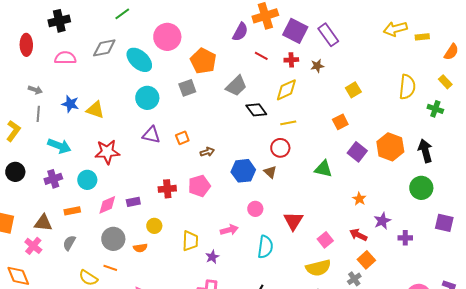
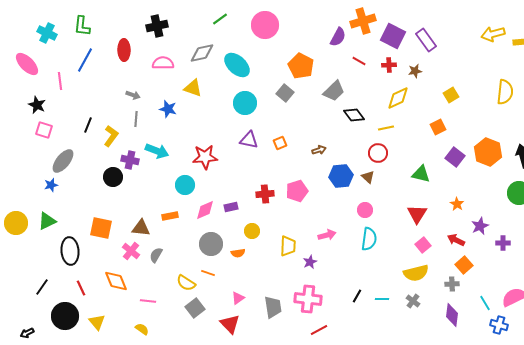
pink circle: (167, 37) -> (265, 25), moved
gray square: (187, 88) -> (285, 93), turned -30
yellow diamond: (286, 90) -> (398, 98), moved
yellow triangle: (95, 110) -> (193, 88), moved
brown arrow: (207, 152) -> (319, 150), moved
purple cross: (53, 179) -> (130, 160), moved, turned 30
pink circle: (255, 209) -> (365, 210), moved
red triangle: (293, 221) -> (417, 214), moved
gray semicircle: (69, 243) -> (156, 255), moved
cyan semicircle: (265, 247) -> (369, 239), moved
gray cross: (354, 279) -> (452, 284), turned 32

